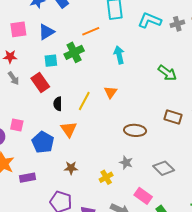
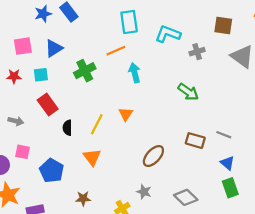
gray cross: (177, 24) -> (197, 52), moved
orange line: (91, 31) -> (116, 51), moved
cyan square: (51, 61) -> (41, 75), moved
gray arrow: (13, 78) -> (16, 121), moved, turned -40
orange triangle: (69, 129) -> (92, 157), moved
brown ellipse: (135, 130) -> (153, 156), turned -50

